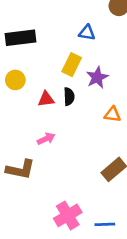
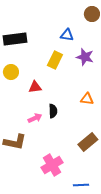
purple star: (97, 77) -> (85, 57), moved, turned -30
black semicircle: (69, 97) -> (53, 111), moved
pink cross: (68, 215) -> (52, 165), moved

